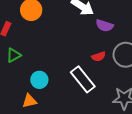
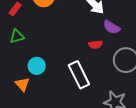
red semicircle: (99, 57) -> (96, 44), moved
orange triangle: (29, 101) -> (22, 84), turned 49

